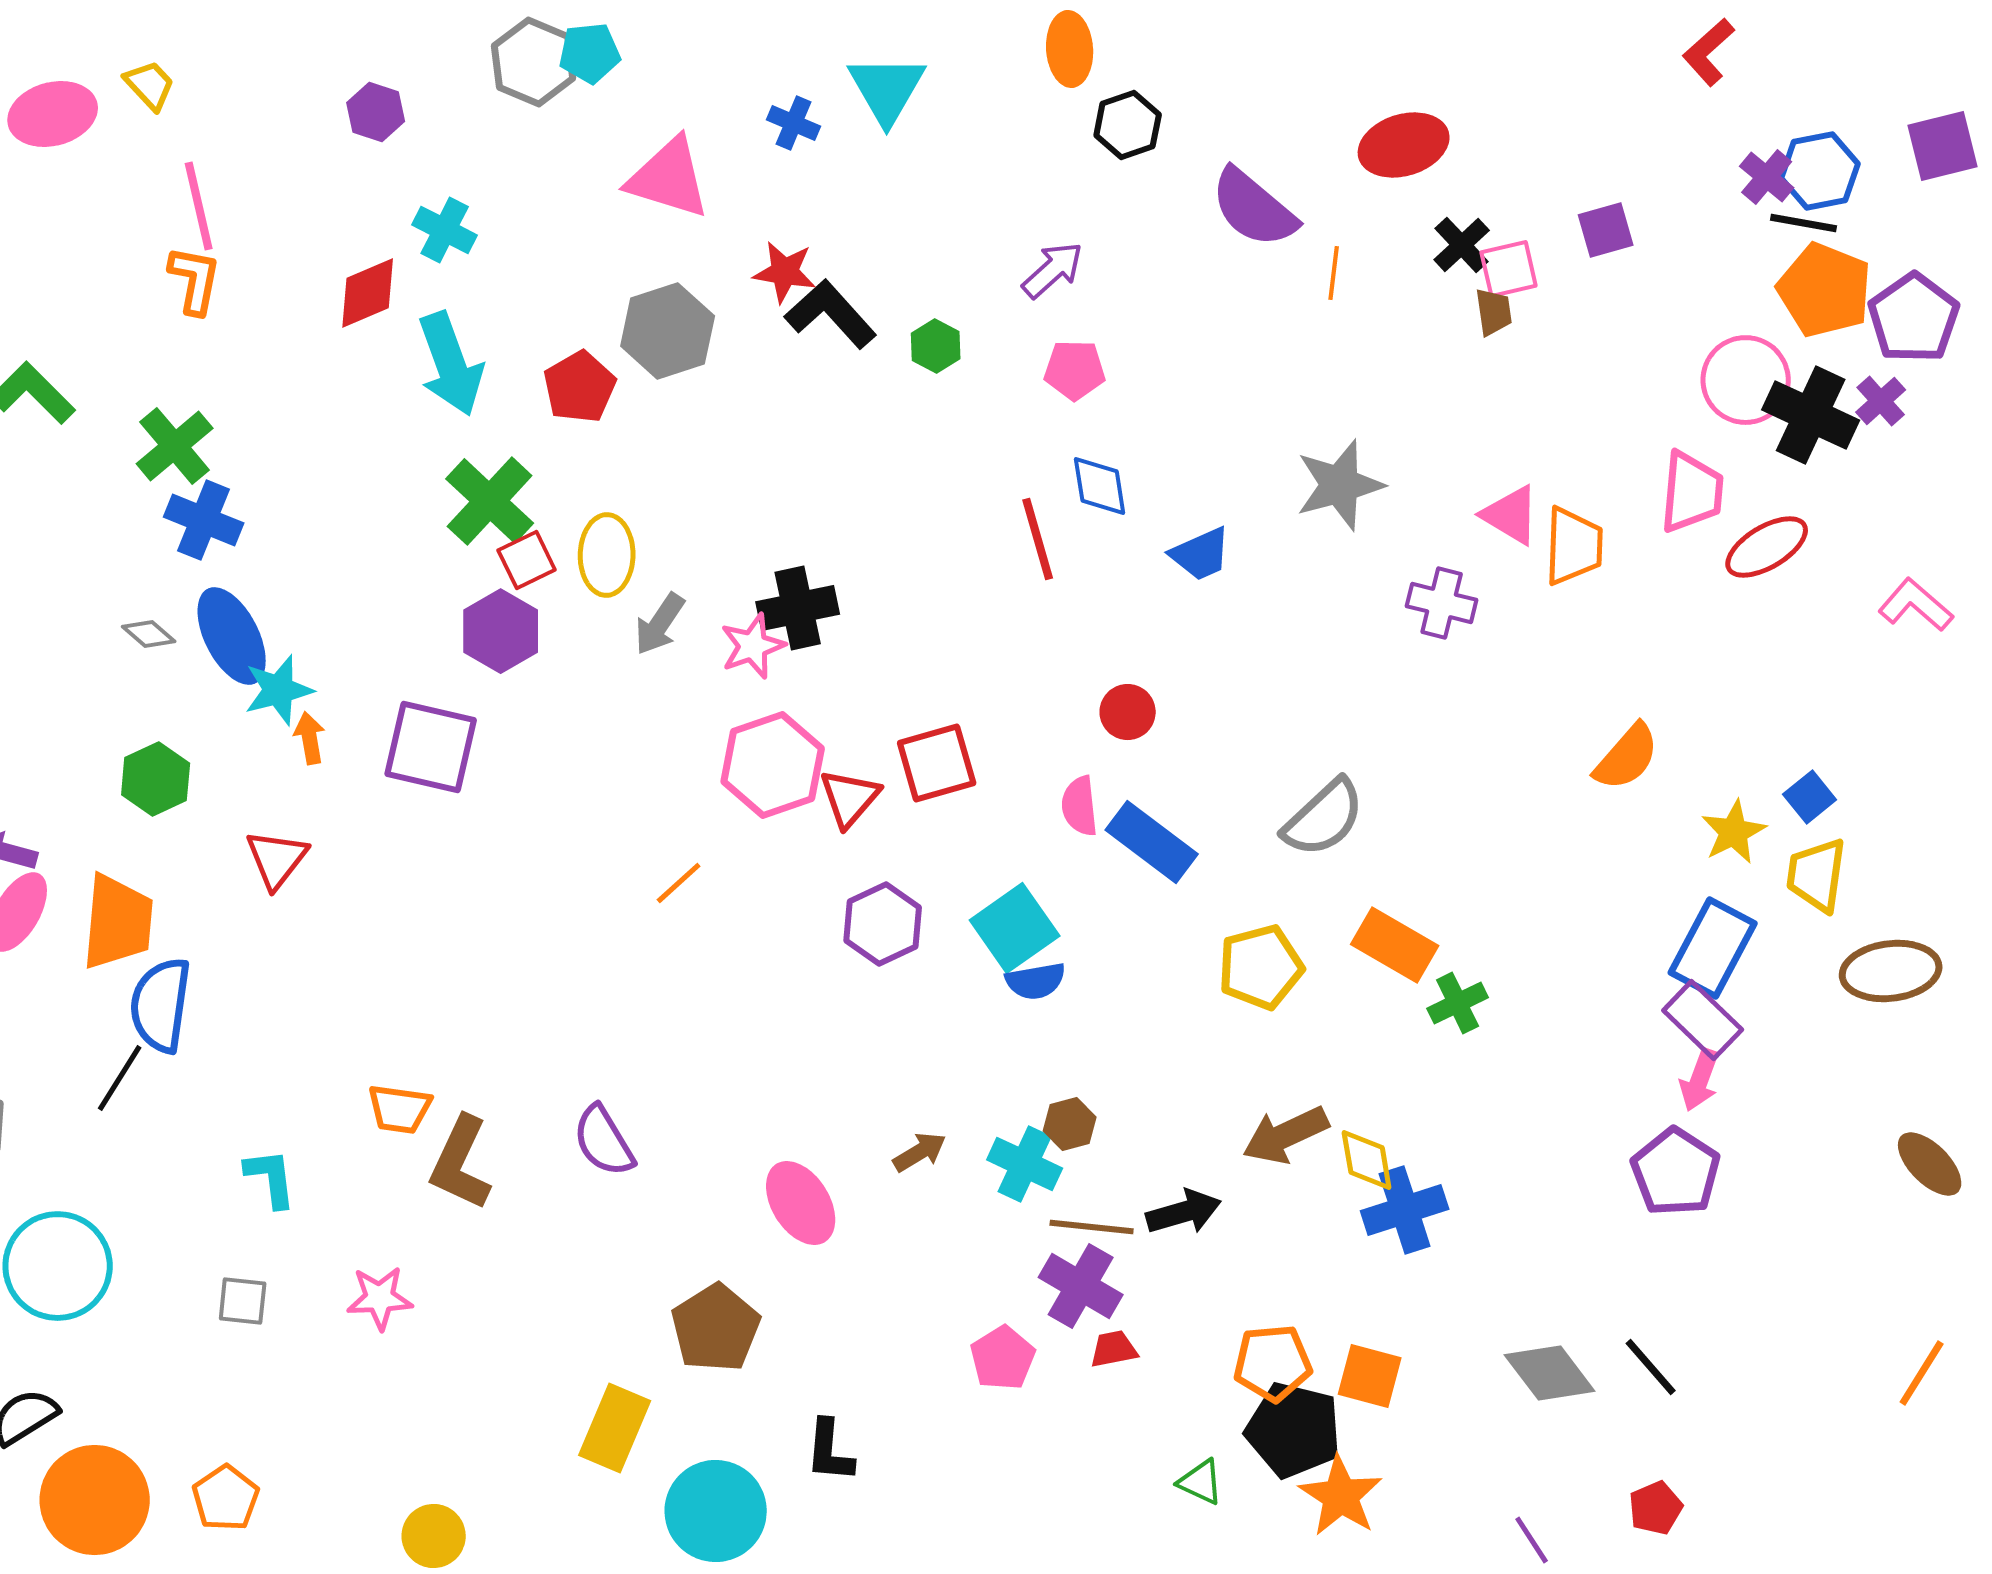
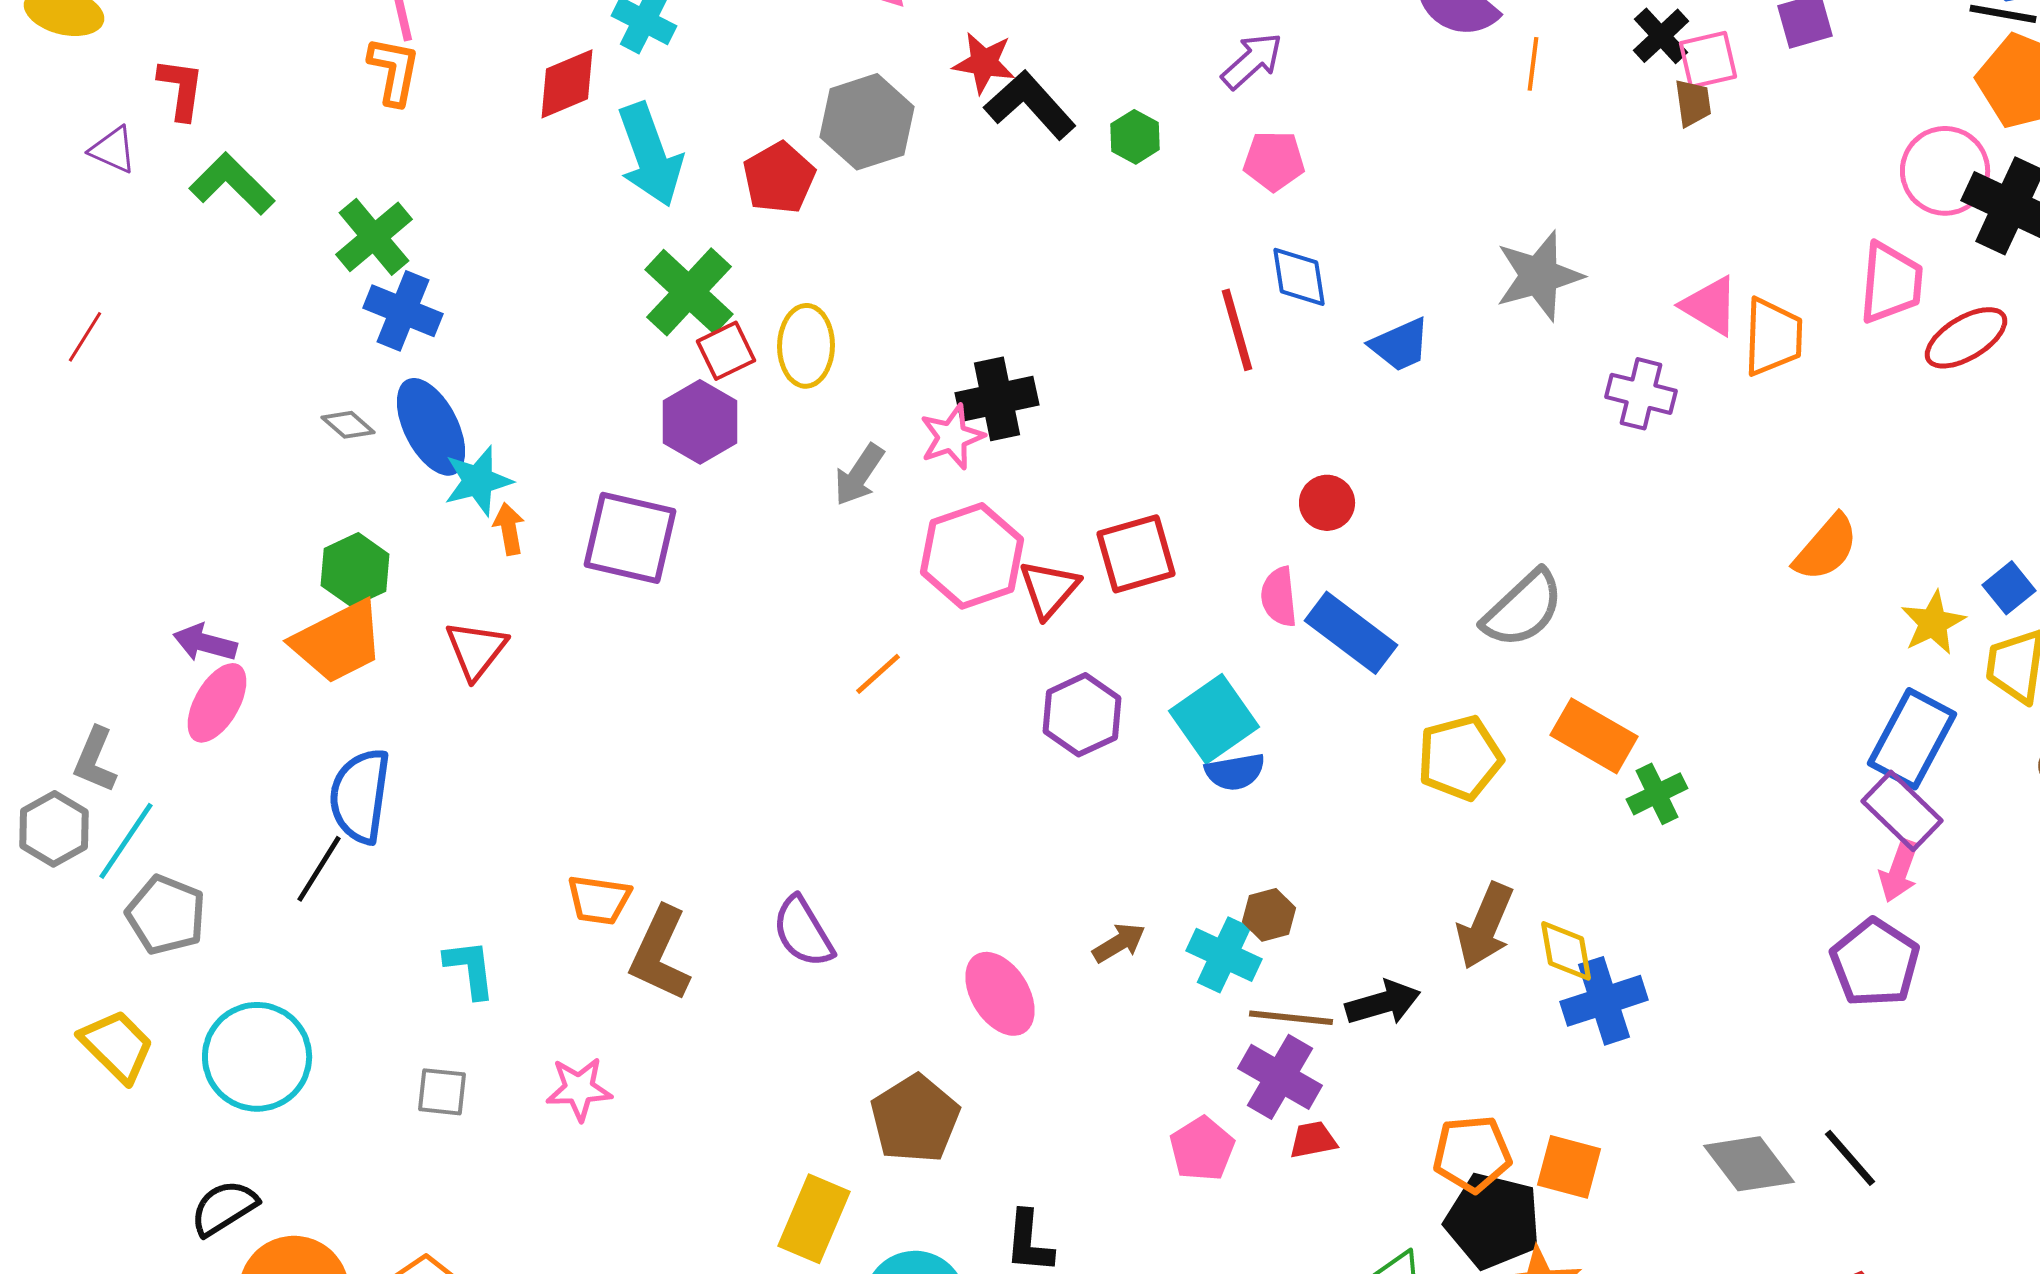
gray arrow: (660, 624) -> (859, 475), moved
orange trapezoid: (118, 922) -> (338, 642), moved, turned 58
brown arrow: (1286, 1135) -> (1485, 926), turned -42

